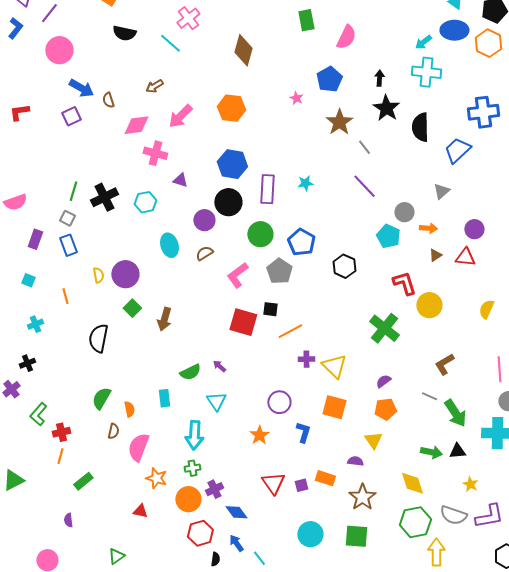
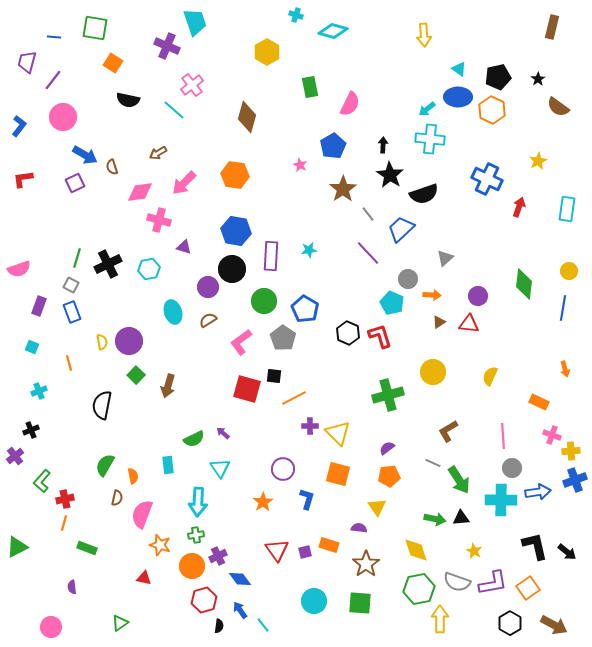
blue L-shape: (15, 28) -> (19, 126), moved
blue cross: (483, 112) -> (487, 179), turned 32
black semicircle: (420, 127) -> (424, 194), turned -108
blue trapezoid: (457, 150) -> (401, 229), moved
red L-shape: (404, 283) -> (380, 336), moved
green cross: (384, 328) -> (388, 395), turned 36
green rectangle: (83, 481) -> (87, 548), turned 60

